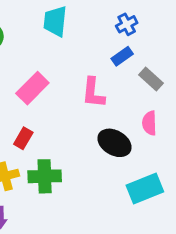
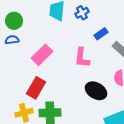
blue cross: (127, 24) -> (82, 13), moved
red rectangle: (23, 138) -> (36, 88), size x1.5

